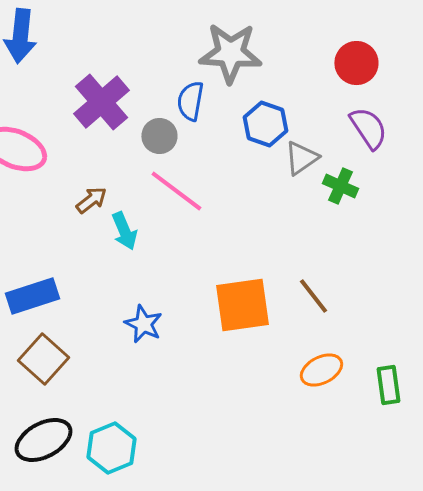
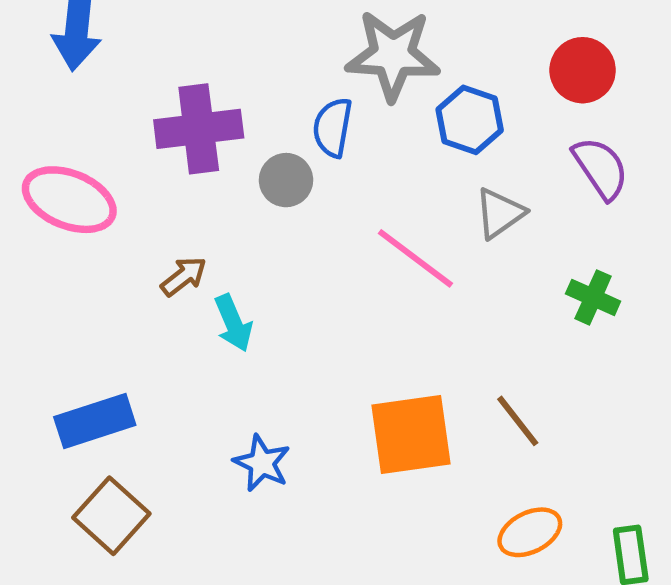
purple cross: (101, 102) -> (199, 129), turned 34
blue hexagon: (265, 124) -> (470, 120), moved
green cross: (340, 186) -> (593, 297), moved
pink line: (176, 191) -> (415, 258), moved

